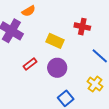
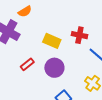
red cross: (82, 27) -> (79, 35), moved

